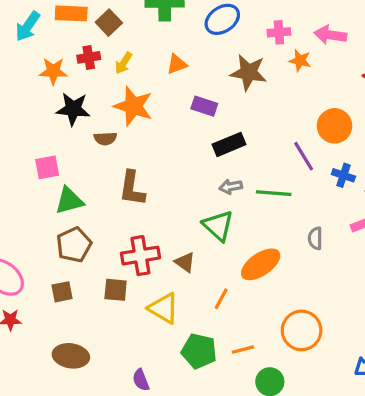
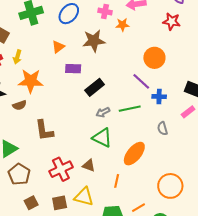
pink cross: (279, 32) -> (105, 11), turned 32
orange triangle: (177, 64) -> (58, 47), moved
blue cross: (343, 175) -> (159, 97), moved
brown square: (116, 290) -> (60, 203), moved
brown square: (62, 292) -> (31, 203), moved

